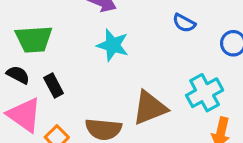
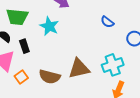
cyan star: (113, 45) -> (49, 26), moved

